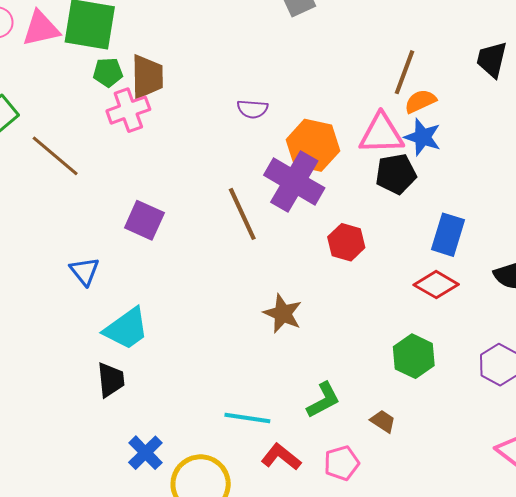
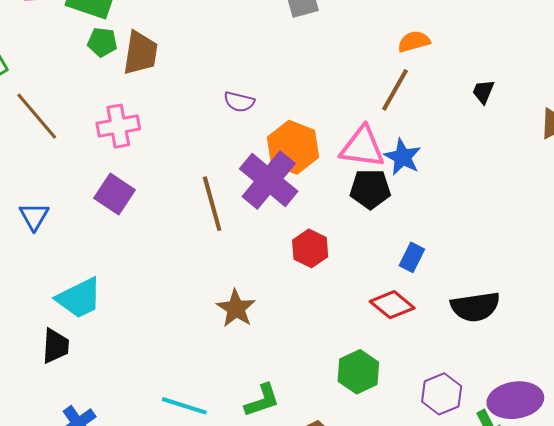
black trapezoid: (492, 60) -> (483, 92), size x0.7
orange semicircle: (420, 101) -> (414, 42), moved
pink cross: (128, 110) -> (118, 126), moved
blue rectangle: (448, 235) -> (412, 257), size x0.7
blue triangle: (85, 271) -> (34, 216), moved

